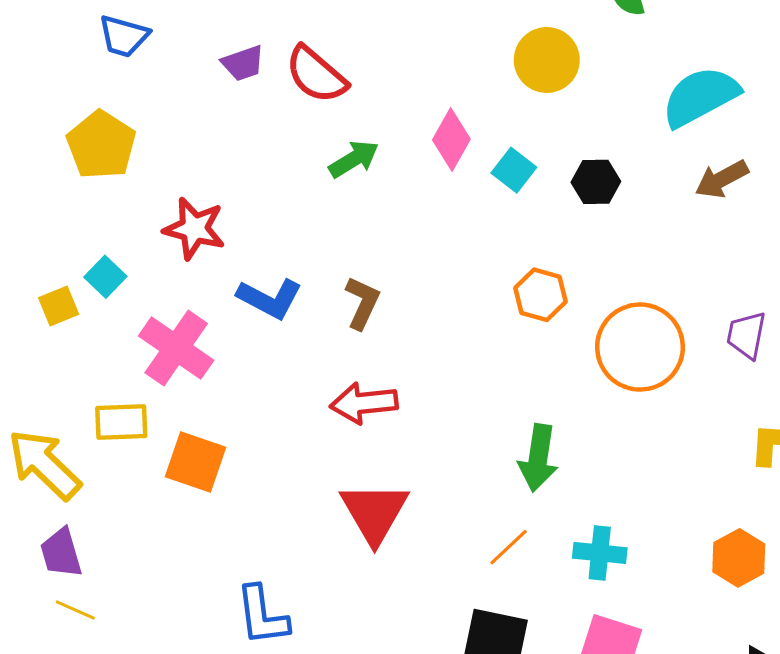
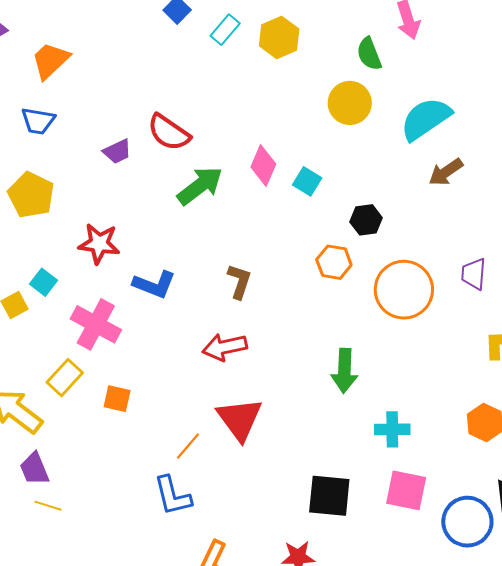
yellow circle: (547, 60) -> (350, 103), moved
purple trapezoid: (243, 63) -> (117, 151), moved
green arrow: (354, 159) -> (200, 186), size x1.4
black hexagon: (596, 182) -> (366, 220), moved
brown L-shape: (362, 303) -> (239, 281), moved
yellow rectangle: (121, 422) -> (65, 378), turned -39
orange square: (196, 462) -> (117, 399), size x0.7
orange line: (509, 547) -> (188, 446), moved

